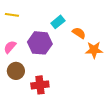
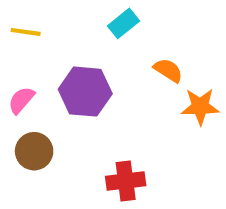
cyan rectangle: (58, 22) -> (124, 23), moved
red cross: (40, 85) -> (126, 181), moved

